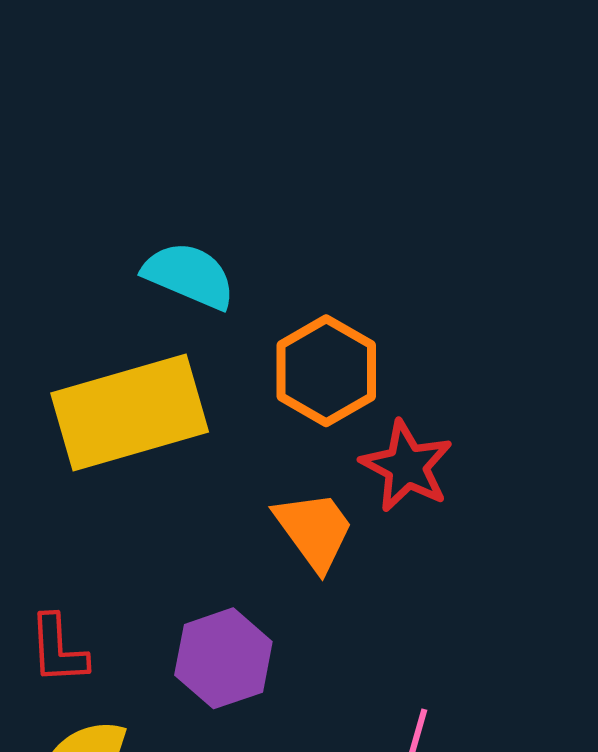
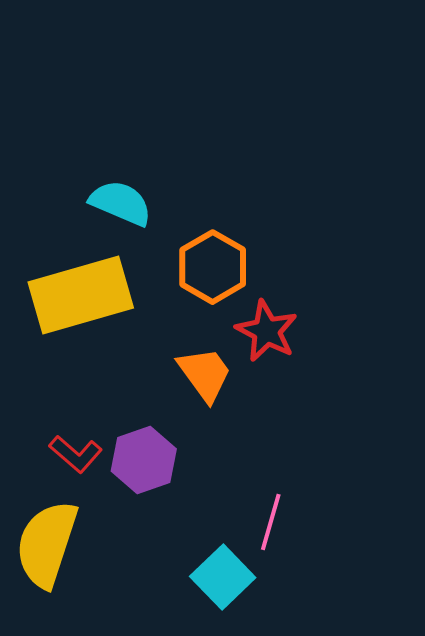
red L-shape: (58, 649) -> (76, 454), moved, turned -46

